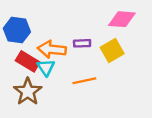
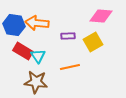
orange arrow: (52, 49) -> (37, 23), moved
brown star: (28, 92) -> (36, 82), moved, turned -30

